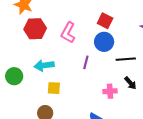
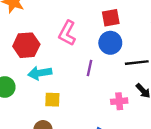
red square: (105, 21) -> (111, 18), turned -35
red hexagon: (35, 29) -> (26, 45), moved

